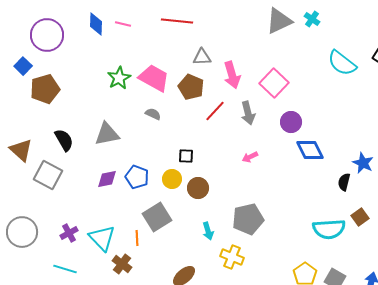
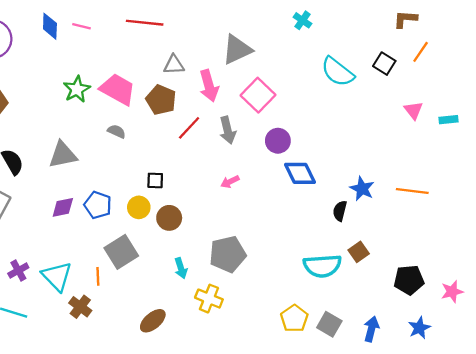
gray triangle: (279, 21) -> (237, 50), moved

